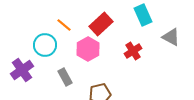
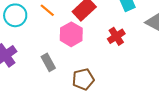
cyan circle: (45, 45) -> (15, 15), moved

